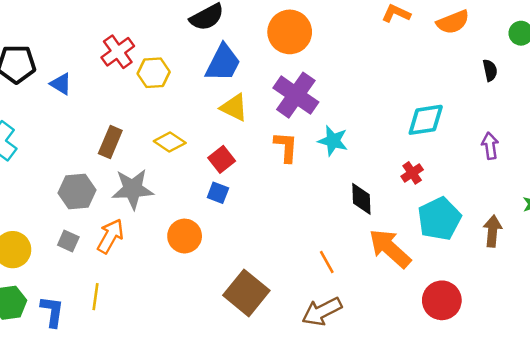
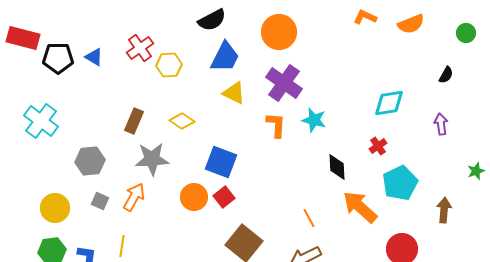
black semicircle: (490, 70) -> (446, 75), moved, turned 42
blue triangle: (61, 84) -> (94, 57), moved
red square: (222, 159) -> (224, 197), moved
gray hexagon: (77, 191) -> (90, 161), moved
blue square: (218, 193) -> (221, 162), size x1.8
brown arrow: (493, 231) -> (444, 210), moved

